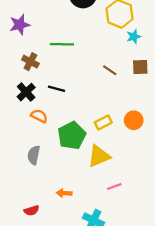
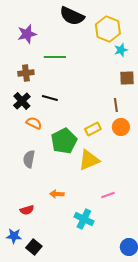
purple star: (20, 25) -> (27, 34), moved
brown cross: (30, 62) -> (26, 73), turned -35
brown line: (110, 70) -> (116, 105), moved, turned 48
pink line: (114, 187) -> (108, 195), moved

